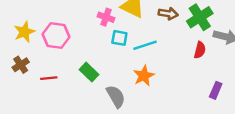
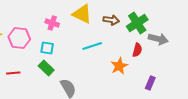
pink cross: (106, 17) -> (52, 23), moved
cyan square: (119, 38) -> (47, 48), moved
orange star: (144, 76) -> (119, 66), moved

